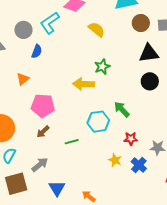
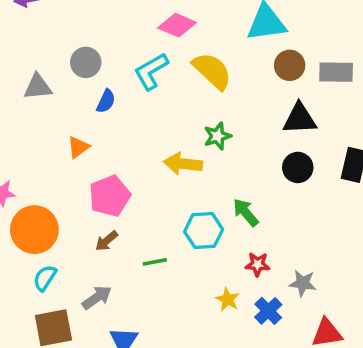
cyan L-shape: (50, 23) -> (151, 71), moved
yellow semicircle: (97, 29) -> (212, 71), size x1.4
pink pentagon: (43, 106) -> (110, 196), turned -30

